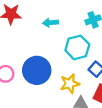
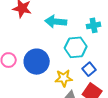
cyan arrow: (51, 23) -> (56, 22), size x1.5

